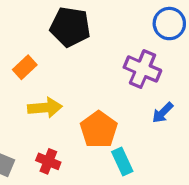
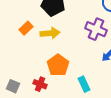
yellow arrow: (45, 108) -> (50, 33), moved
orange pentagon: (99, 129) -> (58, 65), moved

